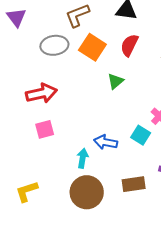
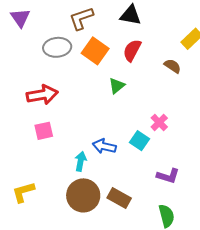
brown rectangle: (134, 184) -> (119, 198), moved, turned 35

